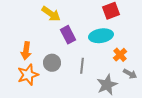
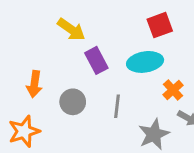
orange star: (28, 75) -> (24, 131), moved

